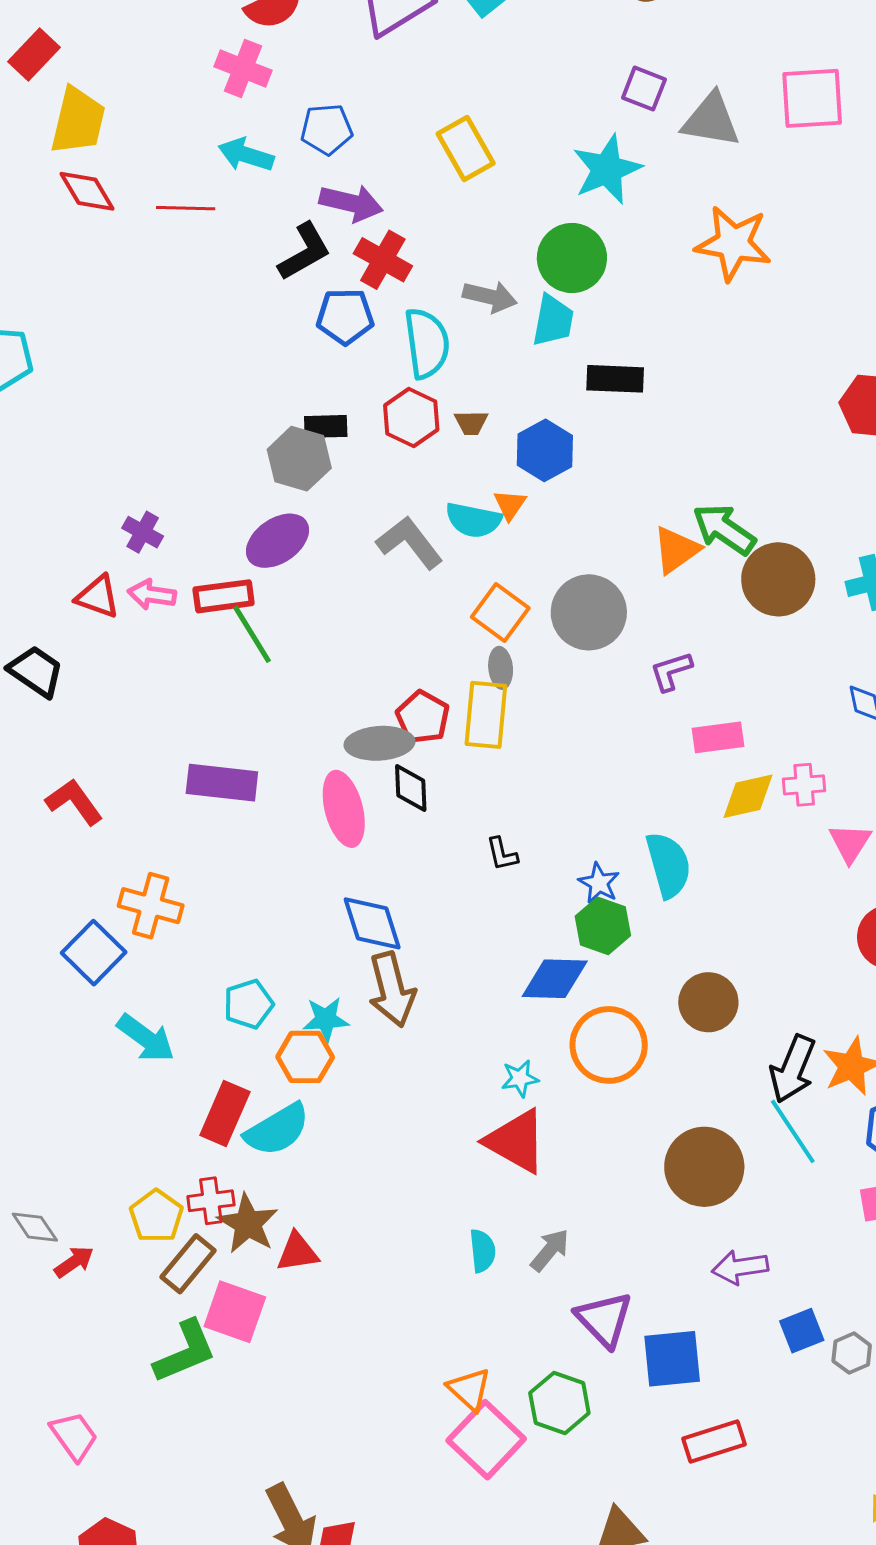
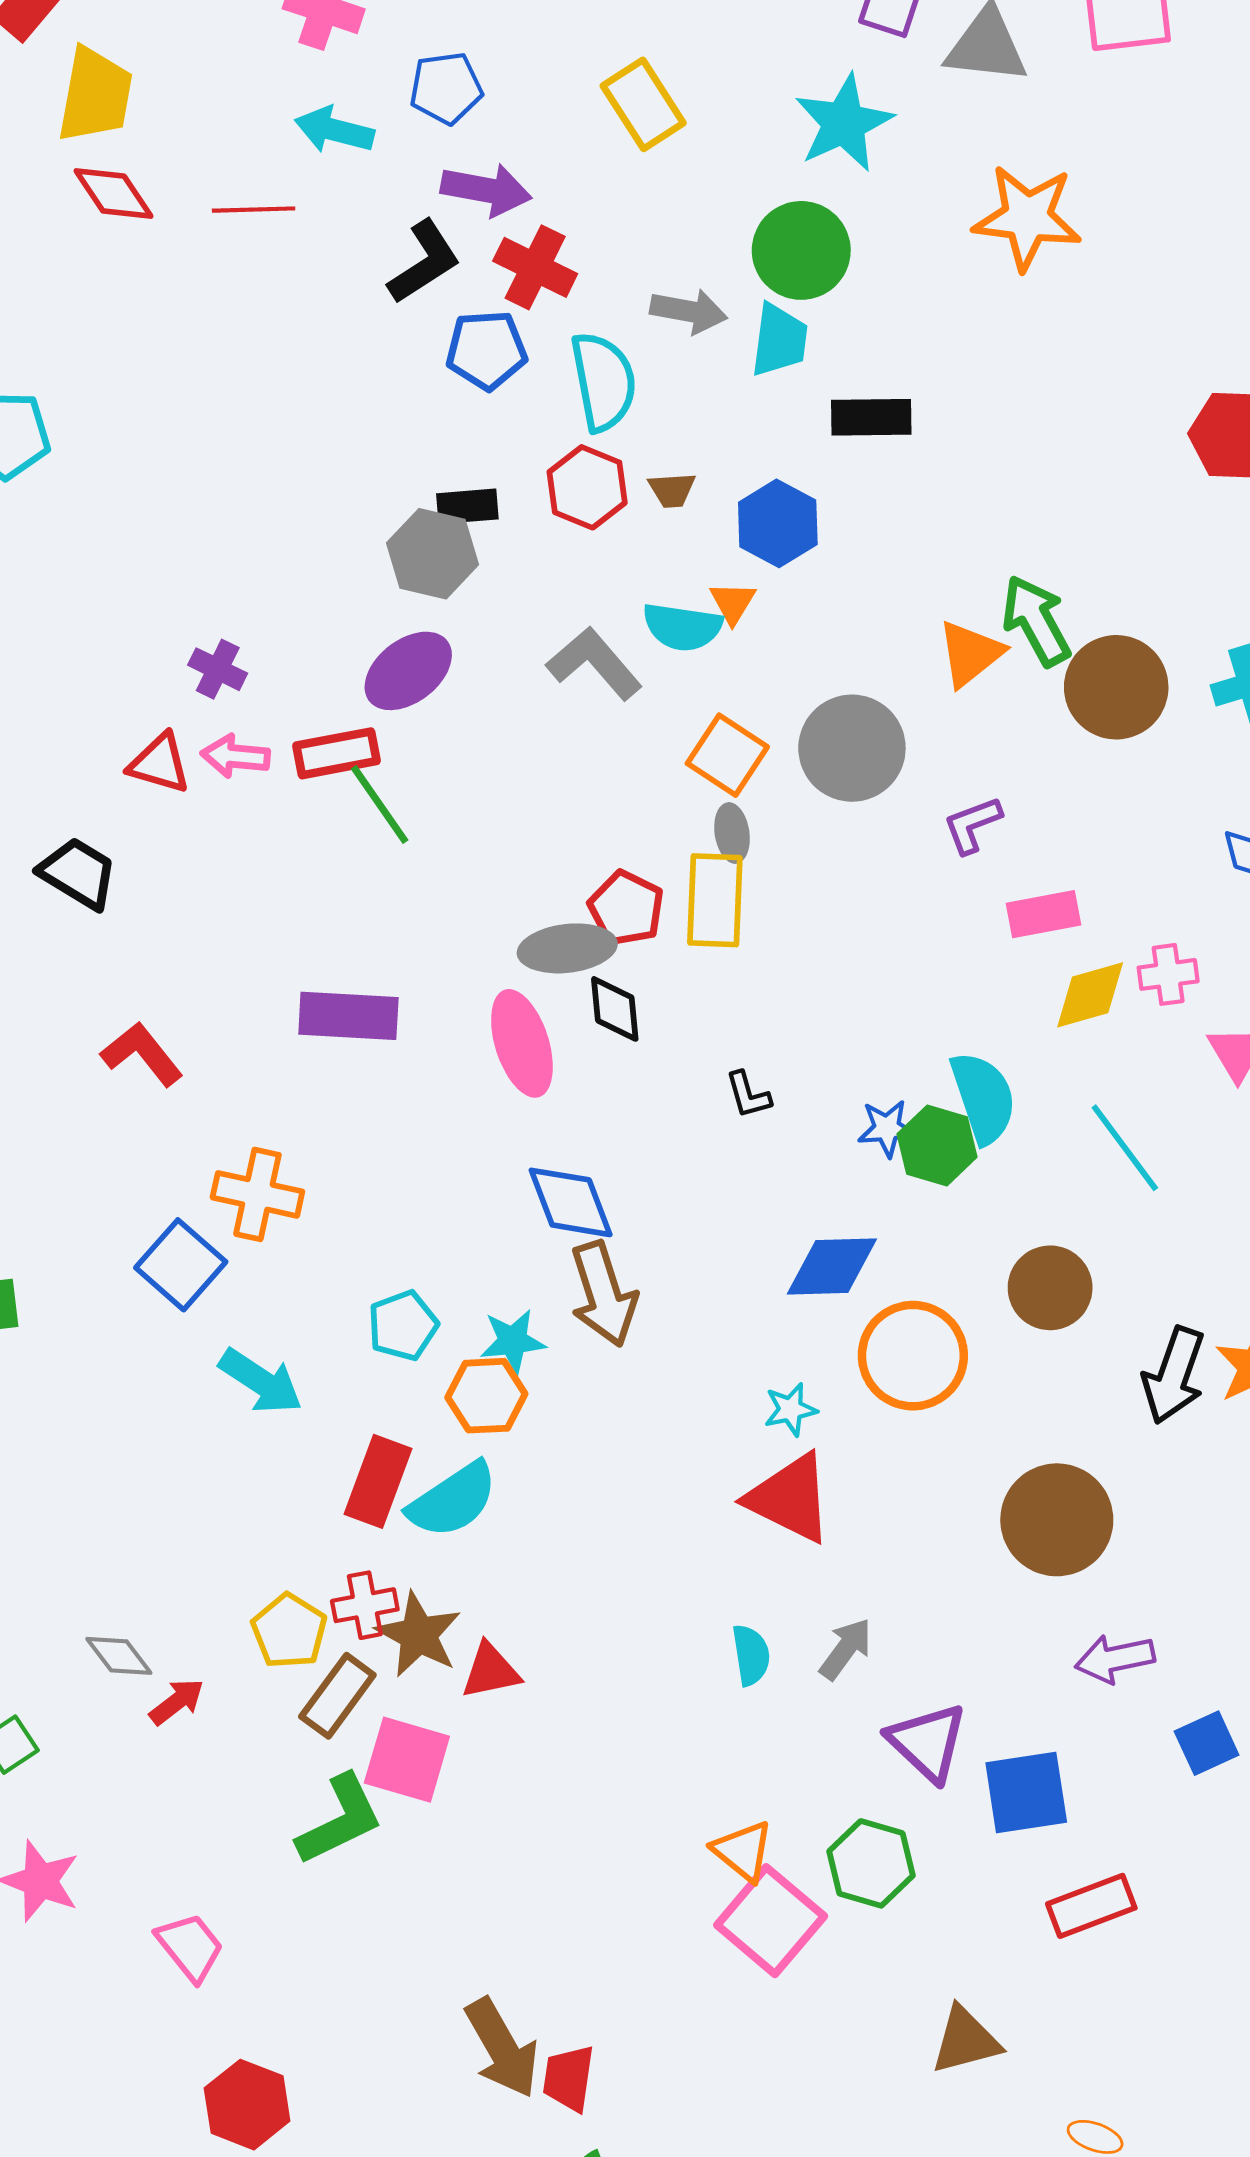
green arrow: (724, 529) -> (1036, 621), turned 30
blue star: (599, 883) -> (887, 1128), turned -30
green hexagon: (603, 926) -> (937, 1146), moved
cyan line: (793, 1131) -> (1125, 1148), moved

